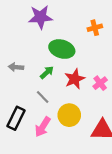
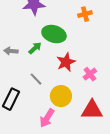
green arrow: (47, 72) -> (35, 48), moved
pink cross: (100, 83) -> (90, 74), moved
pink arrow: (43, 127) -> (47, 118), moved

